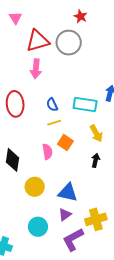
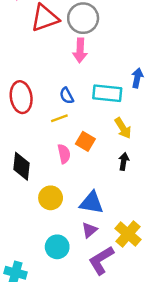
pink arrow: (36, 69) -> (80, 50), moved
yellow line: (54, 123) -> (59, 118), moved
yellow cross: (96, 219) -> (128, 234), turned -30

